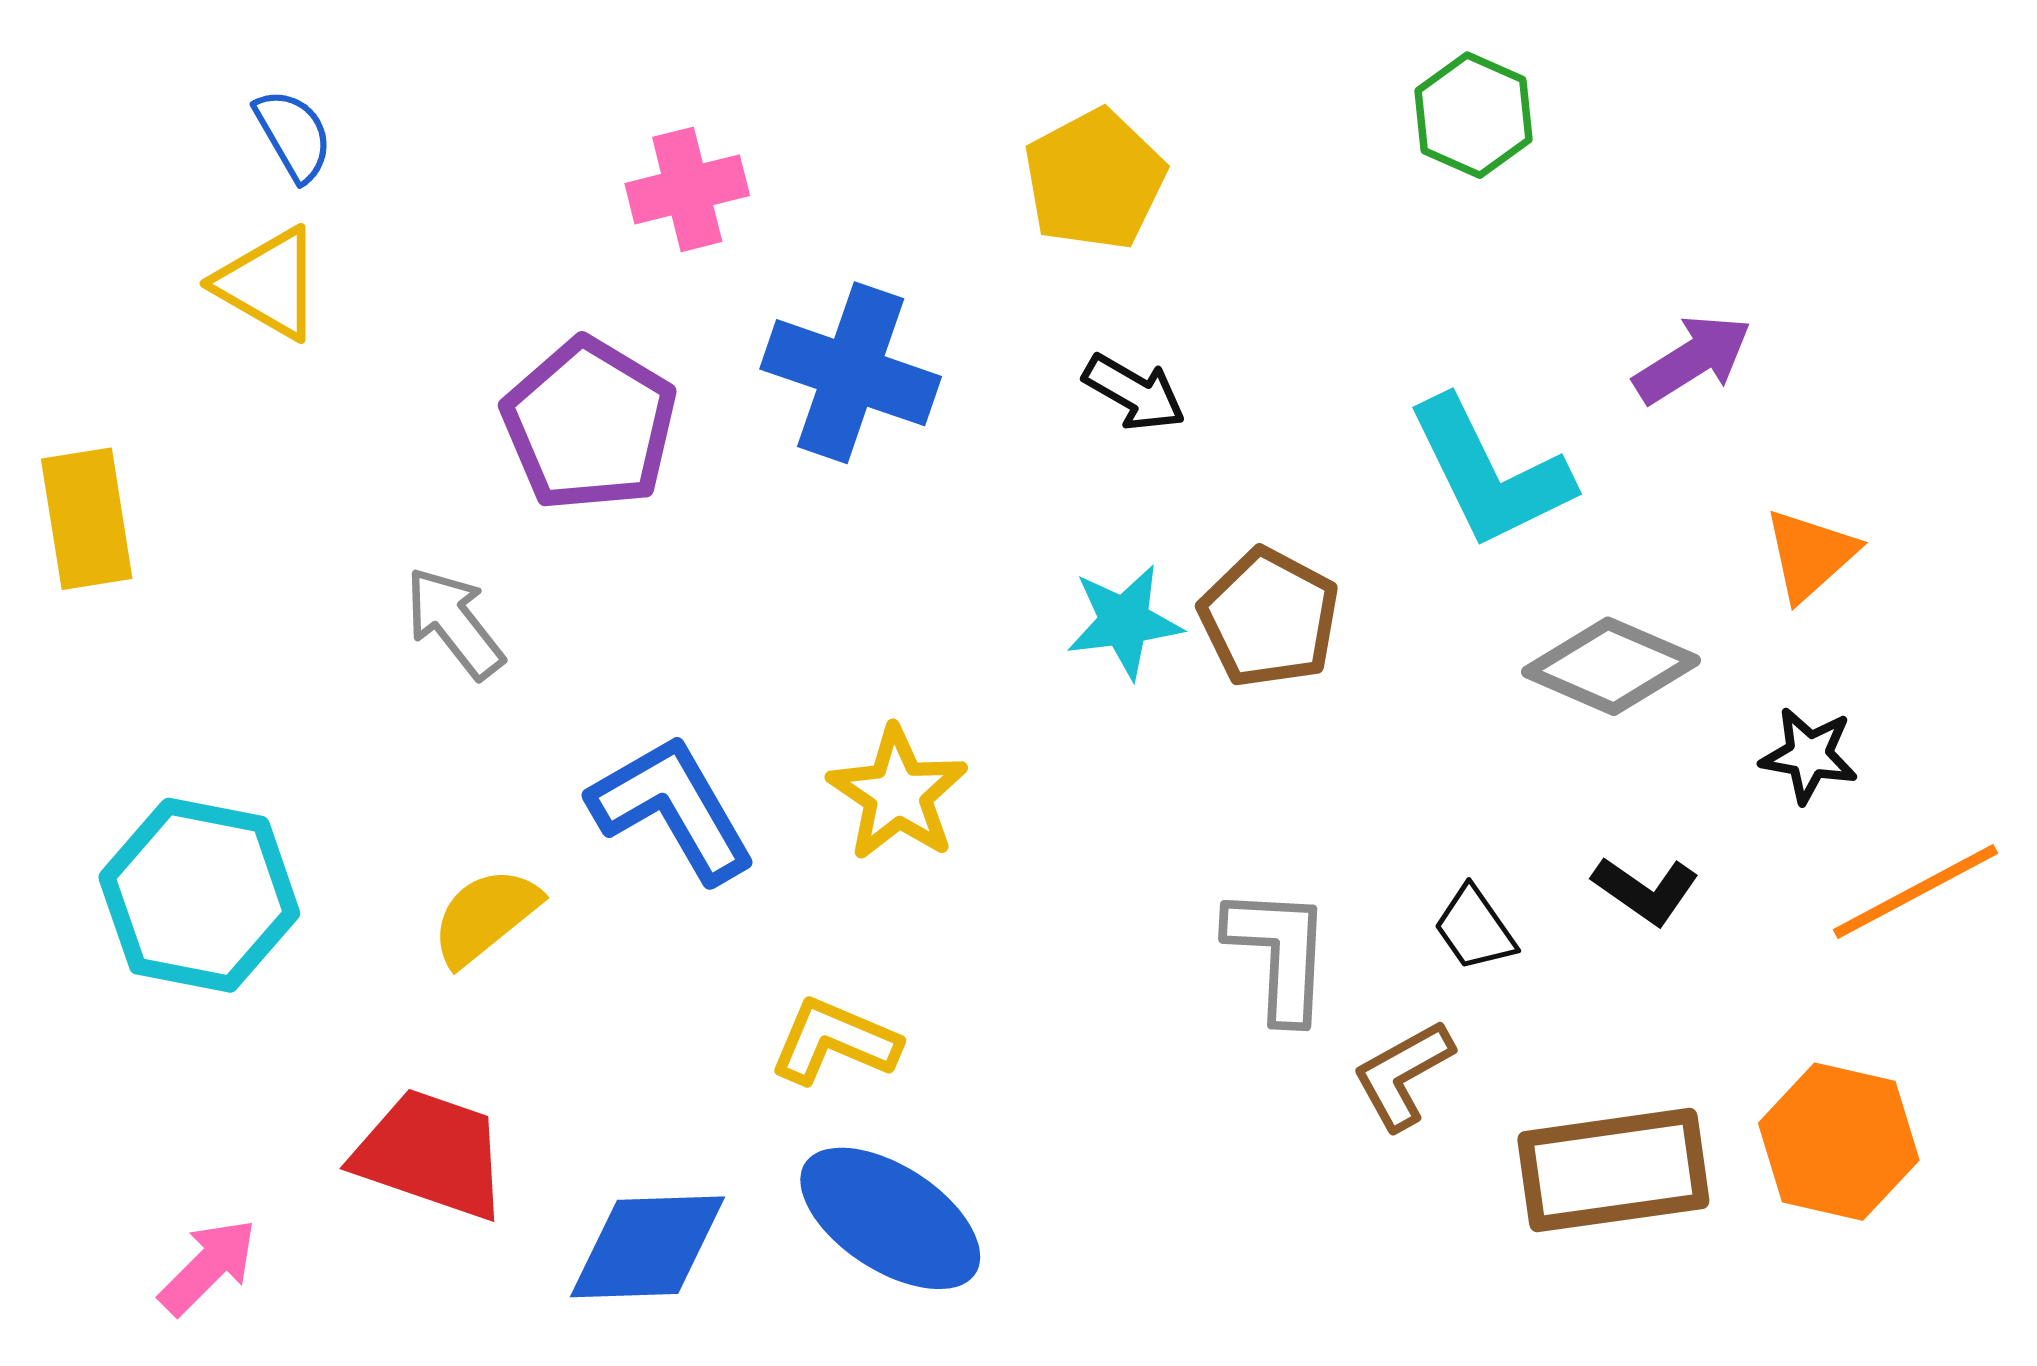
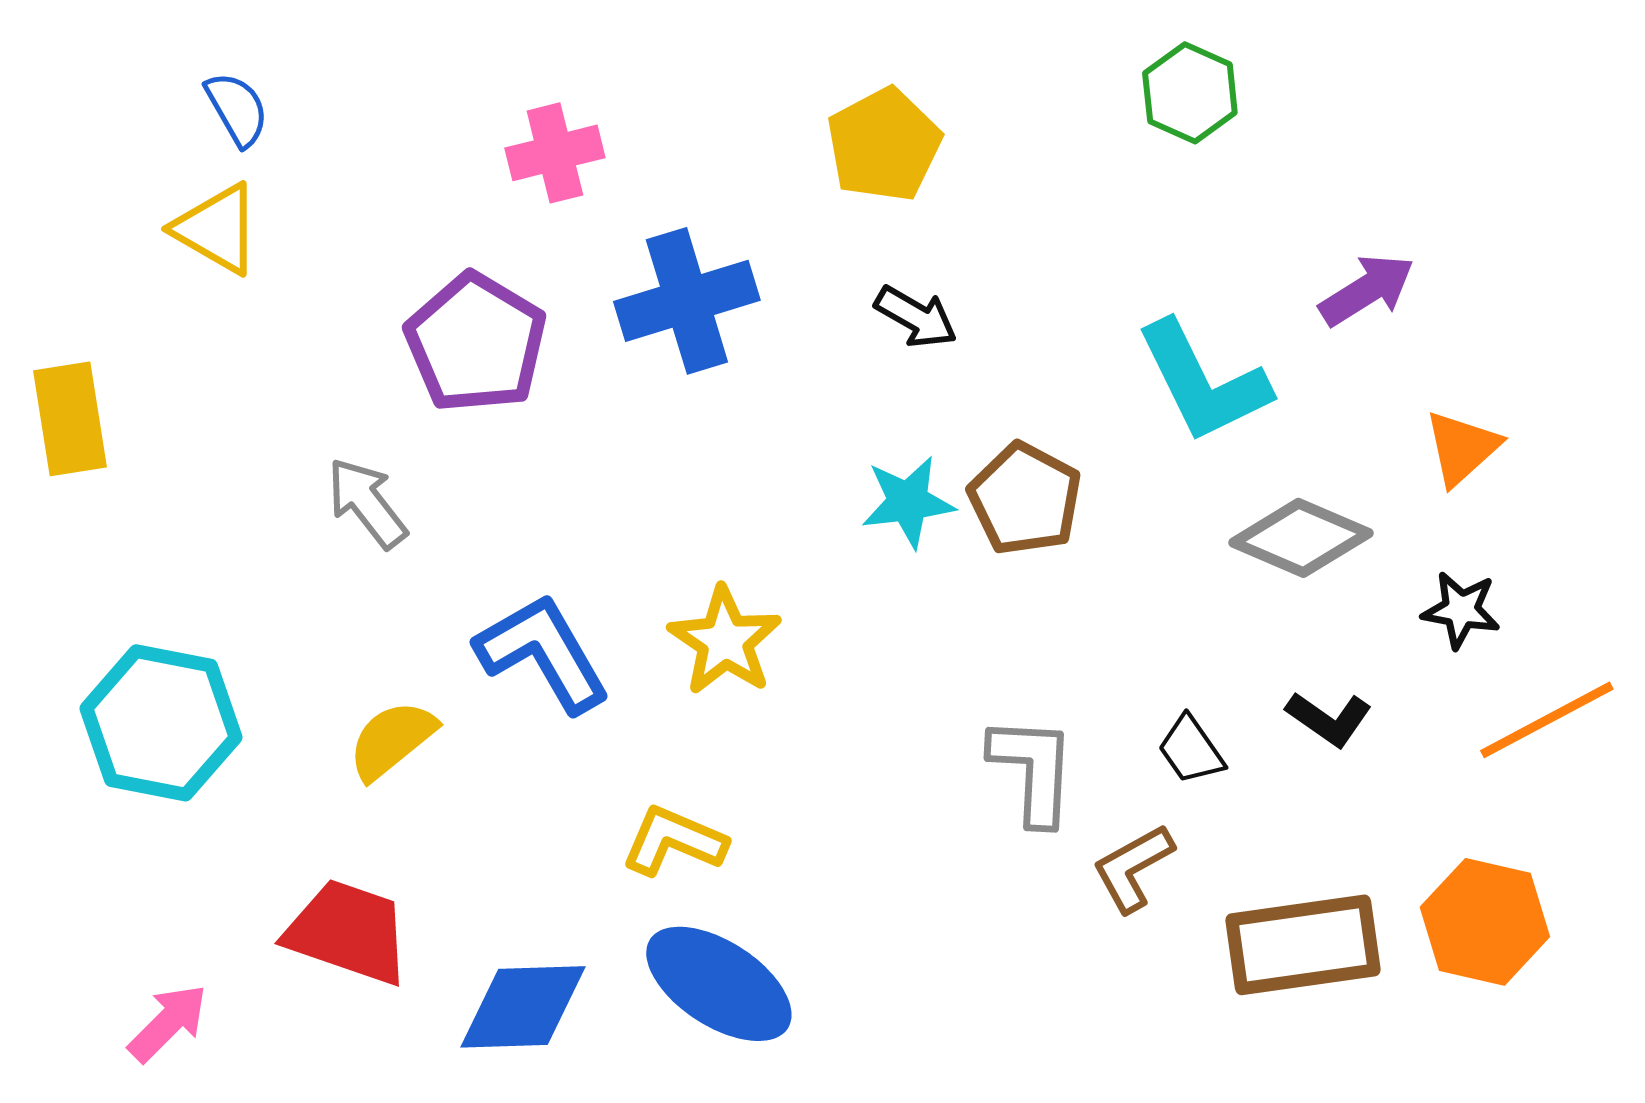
blue cross: (851, 373) -> (687, 301), turned -36

